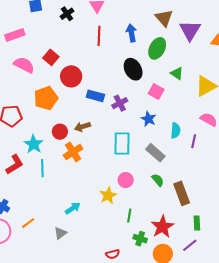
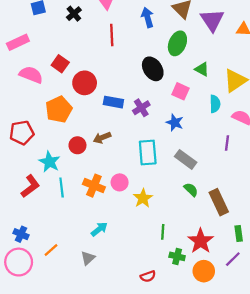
blue arrow: (131, 33) -> (148, 17), moved
cyan semicircle: (175, 130) -> (215, 104), moved
orange cross: (73, 152) -> (94, 186), moved, turned -30
pink circle: (126, 180) -> (120, 182), moved
yellow star: (108, 195) -> (143, 198), moved

